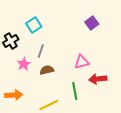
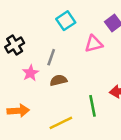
cyan square: (34, 25) -> (66, 21), moved
pink triangle: (82, 62) -> (94, 44), moved

